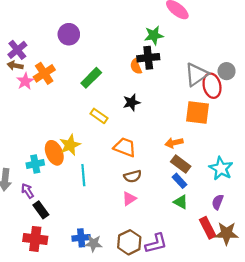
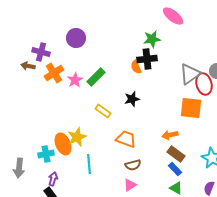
purple cross: (17, 50) -> (41, 52), moved, turned -36
pink star: (25, 81) -> (75, 80), moved
purple arrow: (27, 191) -> (53, 179), moved, turned 48

